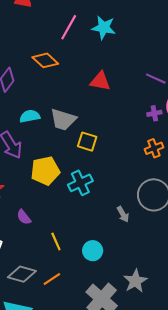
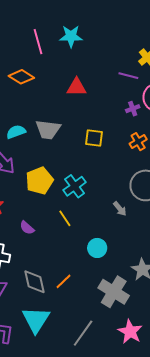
pink line: (69, 27) -> (38, 42), turned -35
yellow square: (87, 142) -> (94, 138), moved
yellow line: (56, 241) -> (65, 218), moved
gray diamond: (22, 274) -> (35, 282), turned 72

